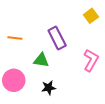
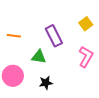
yellow square: (91, 16) -> (86, 24), moved

